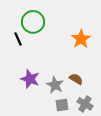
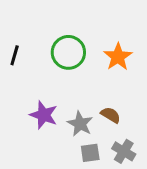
green circle: (33, 22) -> (68, 52), moved
black line: (18, 39) -> (15, 55), moved, turned 40

